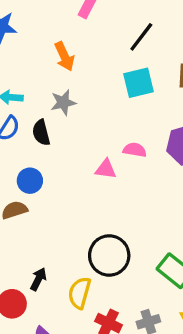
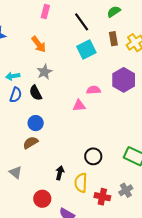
black line: (141, 37) -> (82, 22), turned -60
black circle: (109, 255) -> (93, 156), size x0.7
black arrow: (38, 279) -> (60, 173), moved

